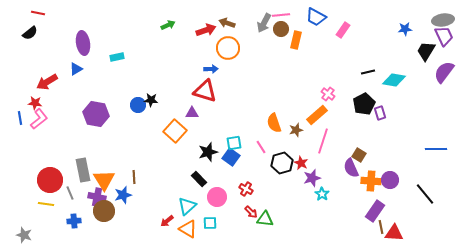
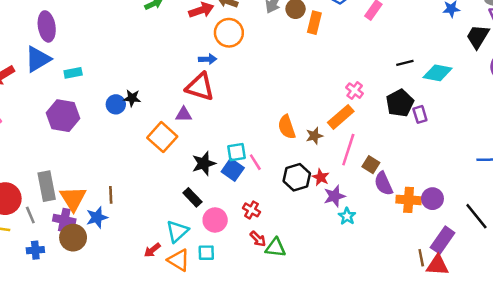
cyan rectangle: (117, 57) -> (73, 73), moved
blue triangle: (76, 69) -> (38, 59), size x1.6
pink line: (261, 147) -> (255, 162), moved
brown square: (359, 155) -> (371, 165), moved
purple rectangle: (375, 211) -> (443, 240), moved

